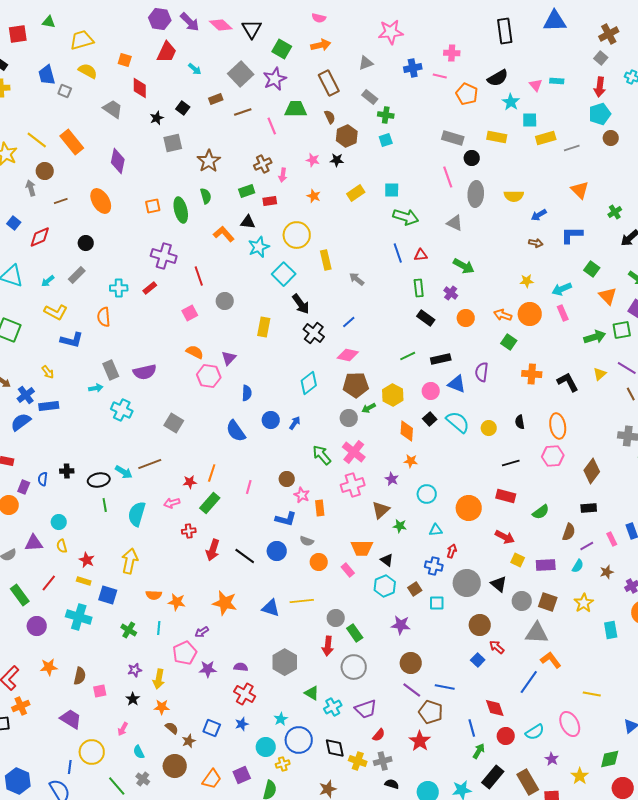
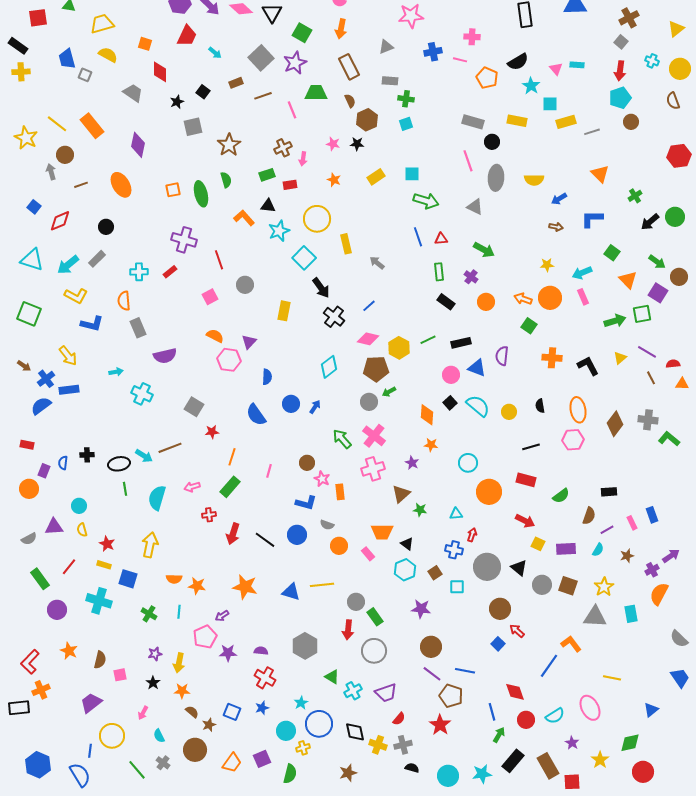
orange arrow: (321, 45) -> (341, 29), turned 114
gray rectangle: (370, 97) -> (390, 81), turned -35
cyan arrow: (48, 281) -> (68, 265), size x1.6
gray rectangle: (111, 370) -> (138, 328), moved
yellow arrow: (48, 372) -> (68, 356), size x1.5
yellow hexagon: (393, 395) -> (399, 348), moved
brown diamond: (592, 471) -> (615, 424), moved
red star: (190, 482) -> (212, 432), moved
cyan circle: (427, 494) -> (468, 463), moved
gray triangle: (537, 633) -> (595, 617), moved
orange star: (49, 667) -> (69, 651), turned 30
purple trapezoid: (71, 719) -> (91, 703), turned -70

